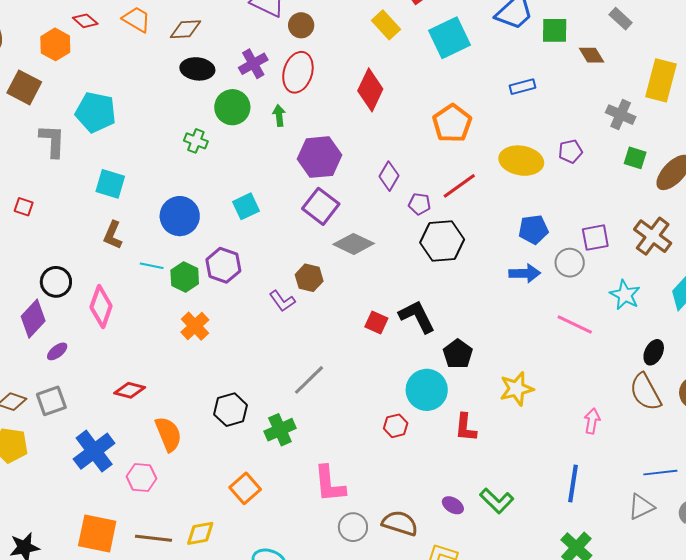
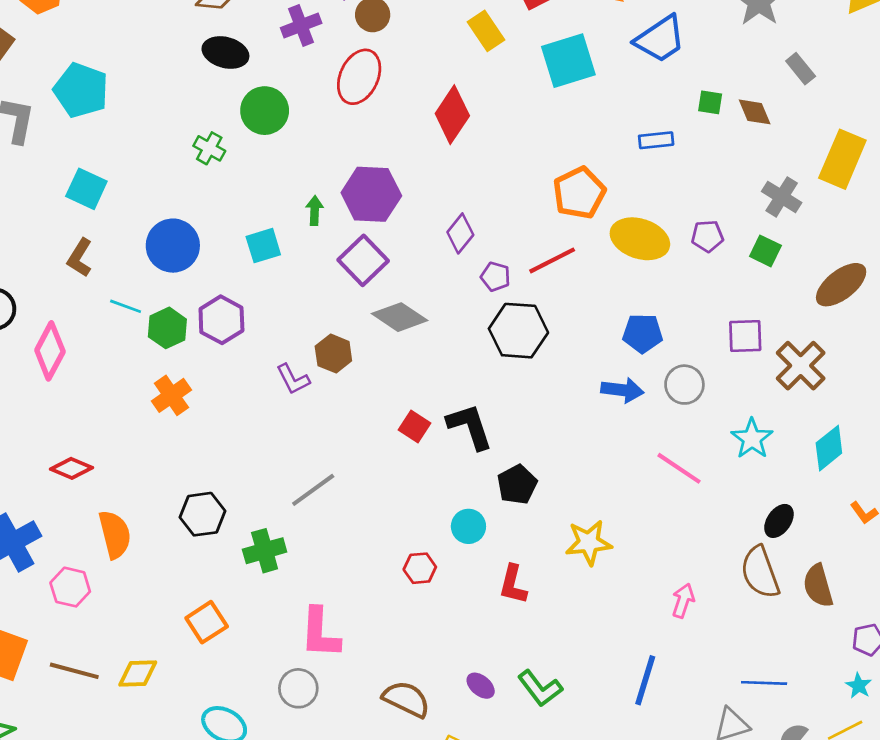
green square: (555, 30) -> (710, 102), moved, size x0.7
purple cross: (253, 64) -> (301, 25), moved
green arrow: (279, 115) -> (315, 210), moved
orange pentagon: (452, 123) -> (579, 193), moved
green square: (635, 158) -> (765, 251), moved
purple square: (595, 238) -> (745, 336), moved
cyan circle: (427, 390) -> (468, 526), size x0.6
gray circle: (353, 527) -> (298, 688), moved

